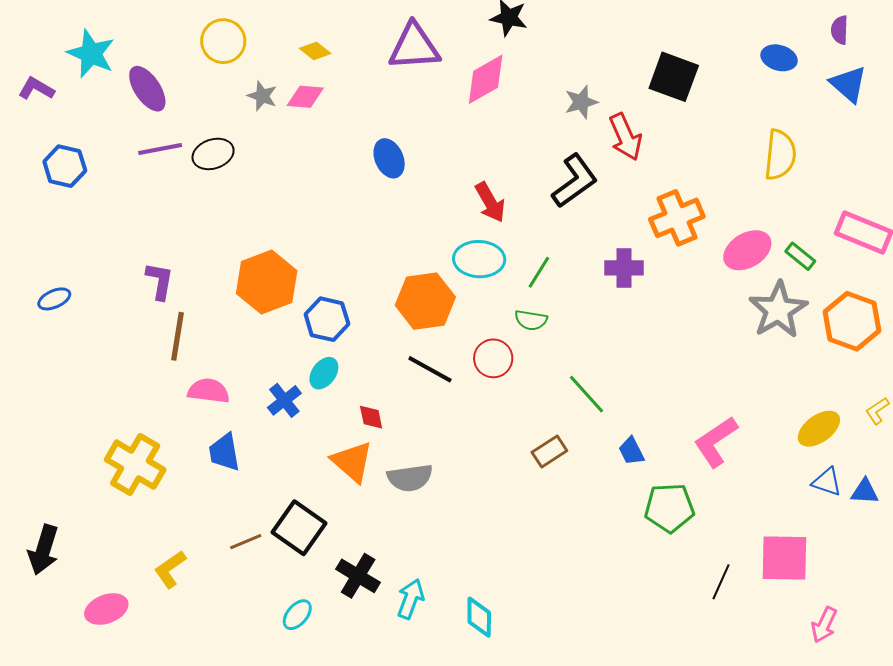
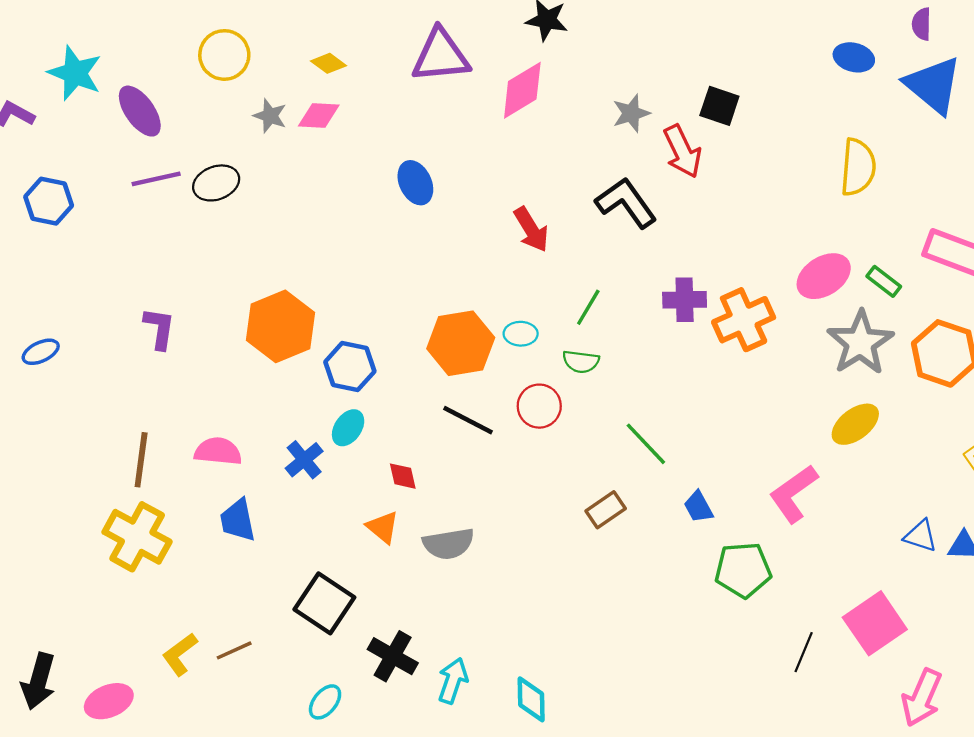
black square: (674, 77) -> (719, 106), moved, size x0.7
blue triangle: (849, 84) -> (933, 85), size x1.4
black L-shape: (575, 181) -> (626, 203), turned -88
orange cross: (677, 218) -> (744, 320), moved
cyan ellipse: (479, 259) -> (521, 334), moved, size x0.6
brown line: (178, 336) -> (141, 460), moved
yellow ellipse: (819, 429) -> (855, 424), moved
orange triangle: (352, 462) -> (383, 527), size x0.7
brown line: (246, 542) -> (234, 650), moved
black arrow: (43, 550) -> (38, 681), moved
pink square: (784, 558) -> (875, 623), turned -34
pink arrow: (824, 625) -> (922, 698), size x1.4

